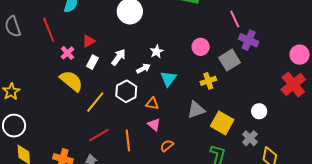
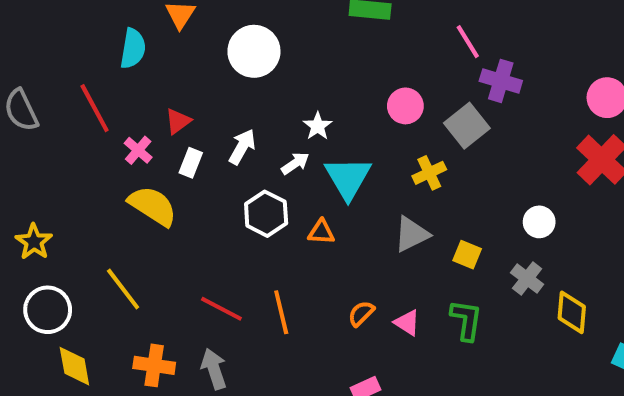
cyan triangle: (168, 79) -> (348, 178), size x1.4
yellow line: (95, 102) -> (123, 289), moved, turned -70
yellow square: (222, 123) -> (467, 255), size x0.6
pink triangle: (154, 125) -> (407, 323), moved
red line: (99, 135) -> (221, 309), turned 65

